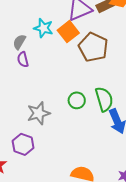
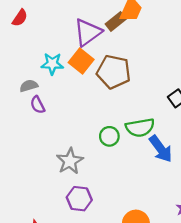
gray semicircle: (19, 42) -> (29, 86), turned 56
green semicircle: (104, 99) -> (140, 128), turned 110
purple hexagon: (23, 144) -> (79, 199), moved

